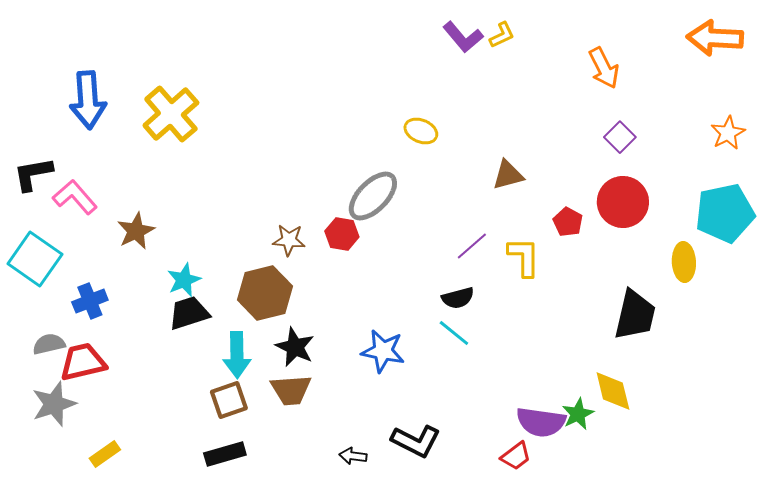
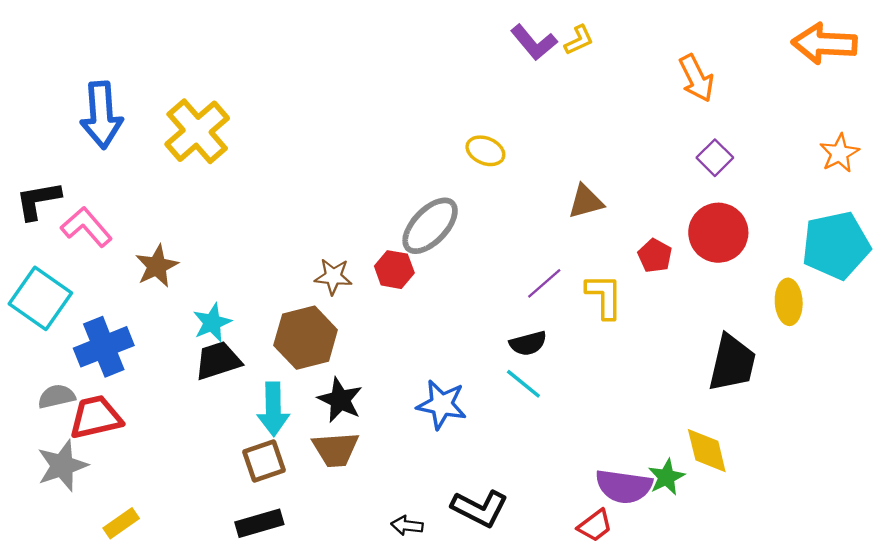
blue cross: (90, 301) -> (104, 347), size x1.4

